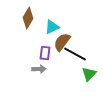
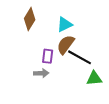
cyan triangle: (52, 27) -> (65, 24), moved
green triangle: (89, 74) -> (94, 78), turned 42

